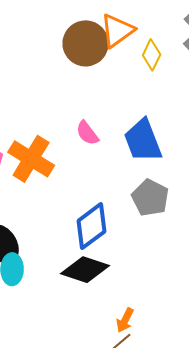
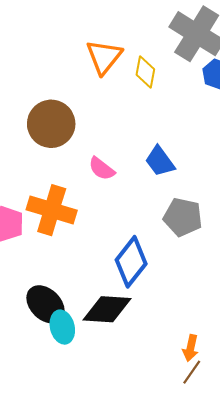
brown circle: (86, 43) -> (51, 124), moved
blue trapezoid: (143, 141) -> (160, 161), size x0.7
black diamond: (85, 270) -> (107, 309), moved

